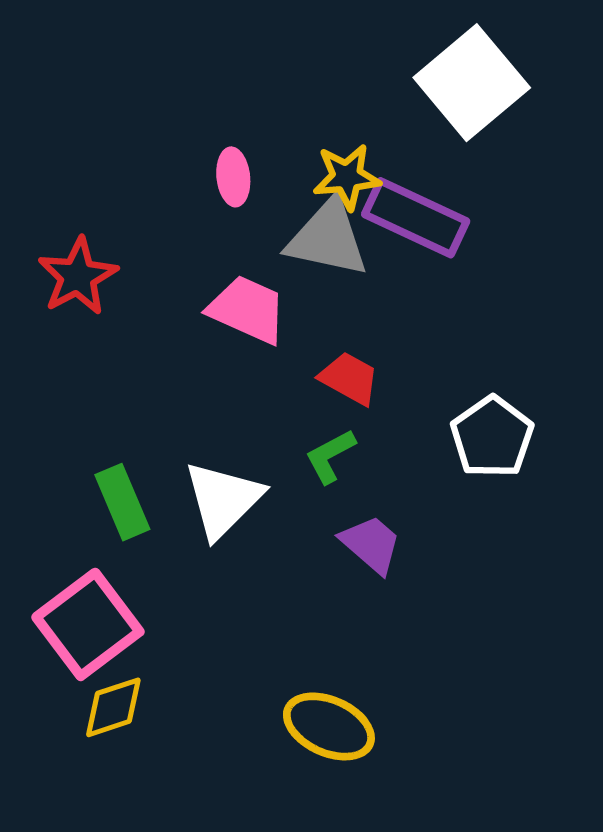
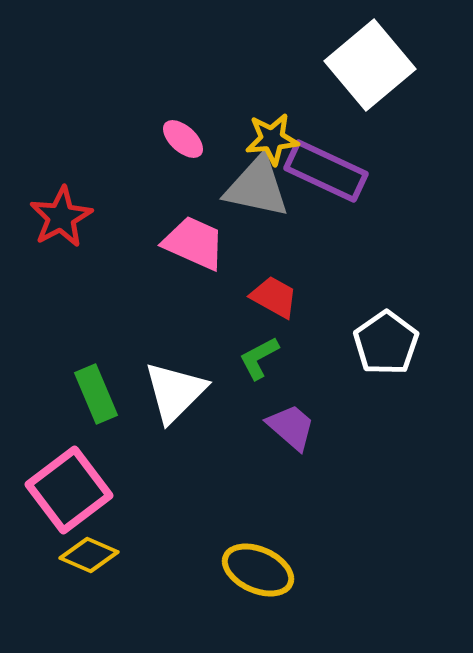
pink ellipse: (233, 177) -> (183, 139), turned -42
yellow diamond: (113, 707) -> (89, 555), turned 42

